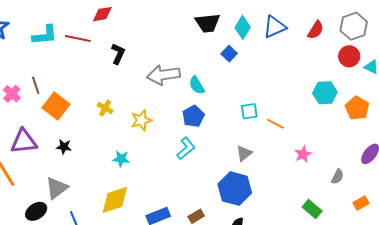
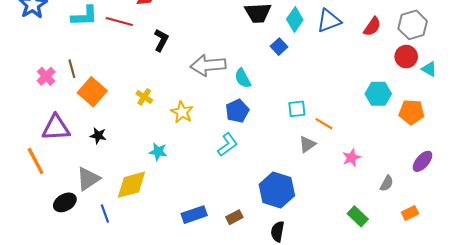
orange pentagon: (357, 108) -> (412, 112), turned -30
yellow star: (141, 120) -> (182, 112), turned -30
gray triangle: (244, 153) -> (307, 144), moved
yellow diamond: (115, 200) -> (131, 185), moved

